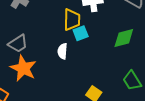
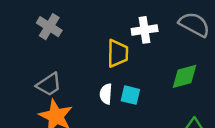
cyan square: (81, 33) -> (130, 95), moved, turned 35

